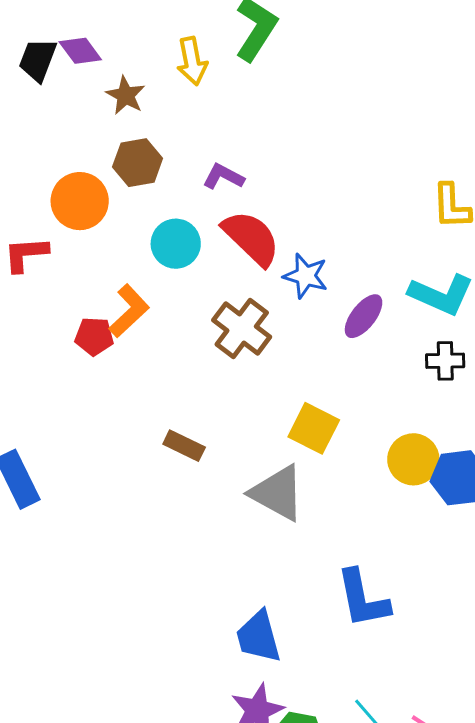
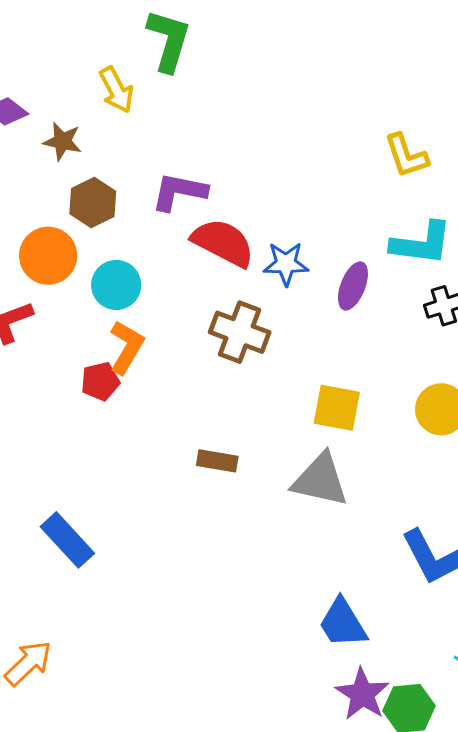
purple L-shape: (223, 177) -> (179, 192), size x1.4
cyan circle: (176, 244) -> (116, 285), moved

